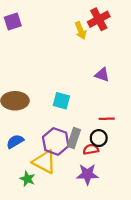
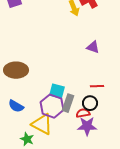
cyan square: (61, 101) -> (57, 91), moved
blue semicircle: (15, 141) -> (16, 106), turned -119
purple star: (87, 174) -> (87, 126), moved

